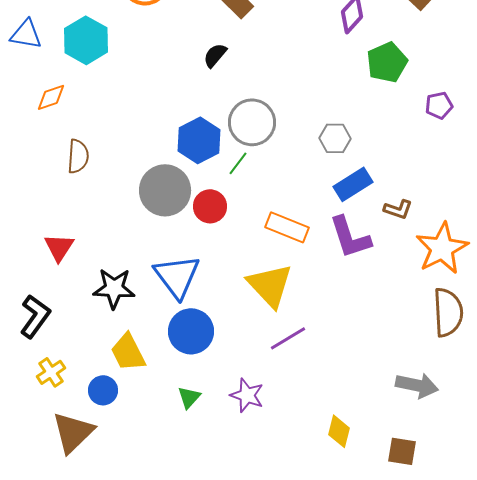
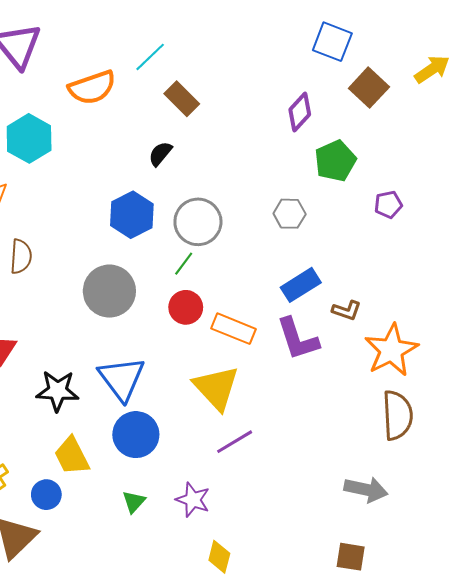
gray hexagon: (335, 138) -> (290, 214), moved
blue hexagon: (199, 140) -> (132, 215), moved
red circle: (210, 206) -> (186, 307), moved
yellow diamond: (339, 431) -> (219, 557), moved

